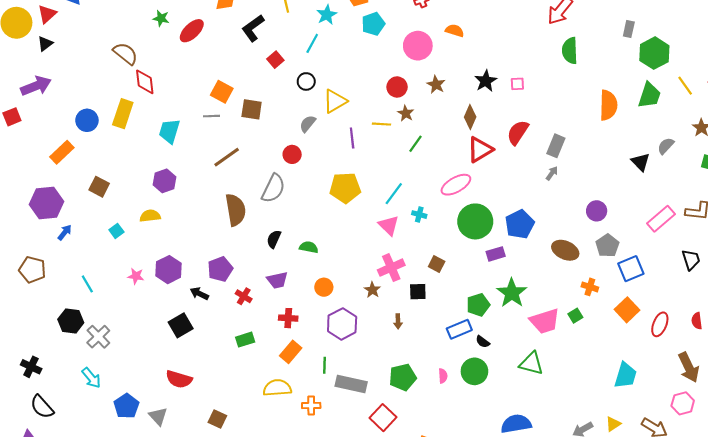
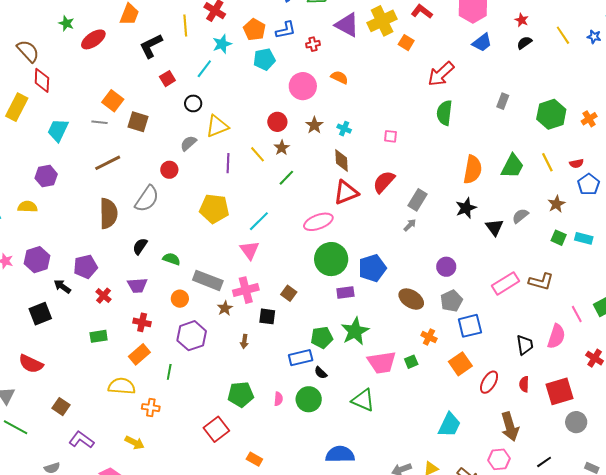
green hexagon: (654, 53) -> (551, 114), moved
black star: (486, 81) -> (466, 208), moved
brown diamond: (470, 117) -> (341, 160), turned -35
yellow line: (382, 124) -> (257, 154), turned 36
cyan cross: (419, 215) -> (344, 129), moved
black trapezoid: (691, 260) -> (525, 345), moved
gray rectangle: (351, 384) -> (208, 280), moved

